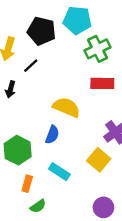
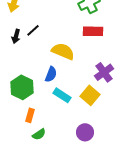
black line: (31, 66) -> (33, 30), moved
cyan rectangle: (59, 172) -> (62, 95), moved
purple circle: (103, 207) -> (85, 132), moved

